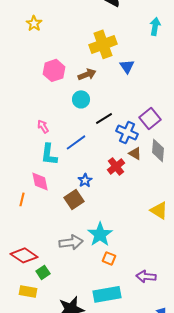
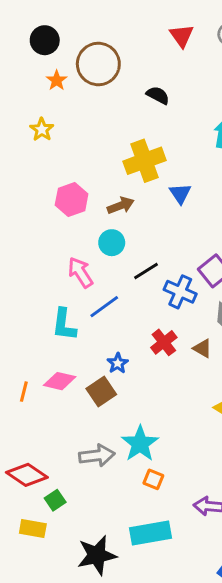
pink arrow: (43, 126) -> (80, 272), moved, size x1.5
brown triangle: (135, 153) -> (203, 348), moved
pink diamond: (40, 181) -> (60, 381), moved, turned -65

